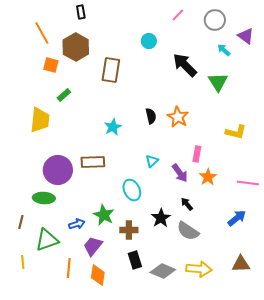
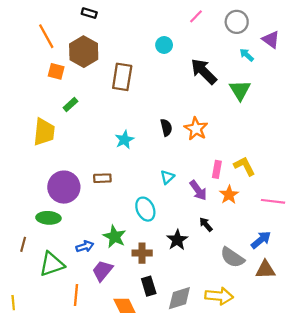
black rectangle: (81, 12) -> (89, 13), turned -64
yellow L-shape: (236, 132) -> (244, 166), moved, turned -130
brown rectangle: (93, 162) -> (102, 178), size x0.7
gray semicircle: (188, 231) -> (232, 257), moved
yellow line: (23, 262) -> (13, 303), moved
brown triangle: (241, 264) -> (265, 270), moved
gray diamond: (163, 271) -> (179, 298), turned -40
orange diamond: (98, 275) -> (124, 306), moved, turned -35

